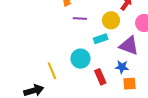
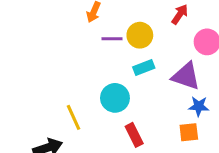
yellow circle: (111, 20) -> (140, 35), moved
blue star: (122, 67) -> (199, 106), moved
red rectangle: (100, 77) -> (134, 135), moved

